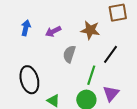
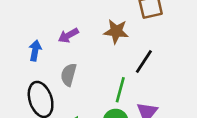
blue arrow: (26, 28) -> (35, 50), moved
gray semicircle: (69, 54) -> (69, 75), moved

